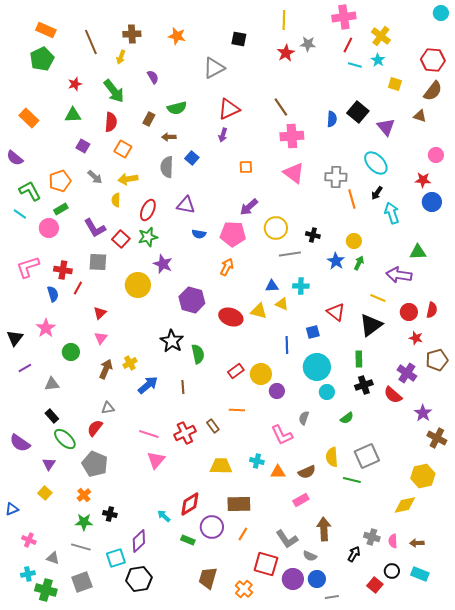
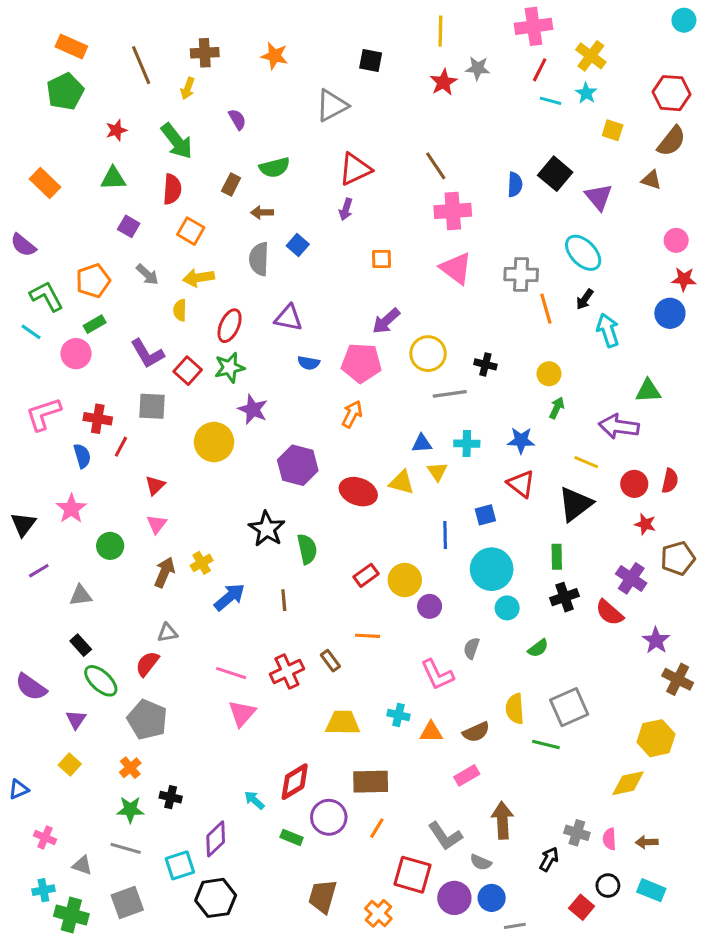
red star: (423, 180) -> (684, 279), moved
blue star: (336, 261) -> (521, 440), moved, turned -30
yellow triangle: (282, 304) -> (437, 471), turned 32

